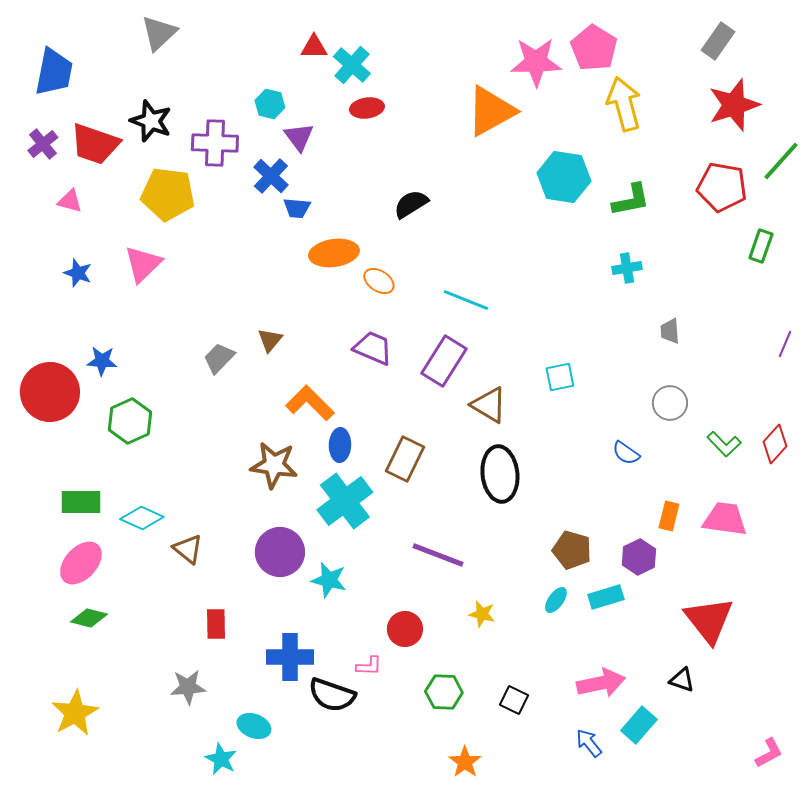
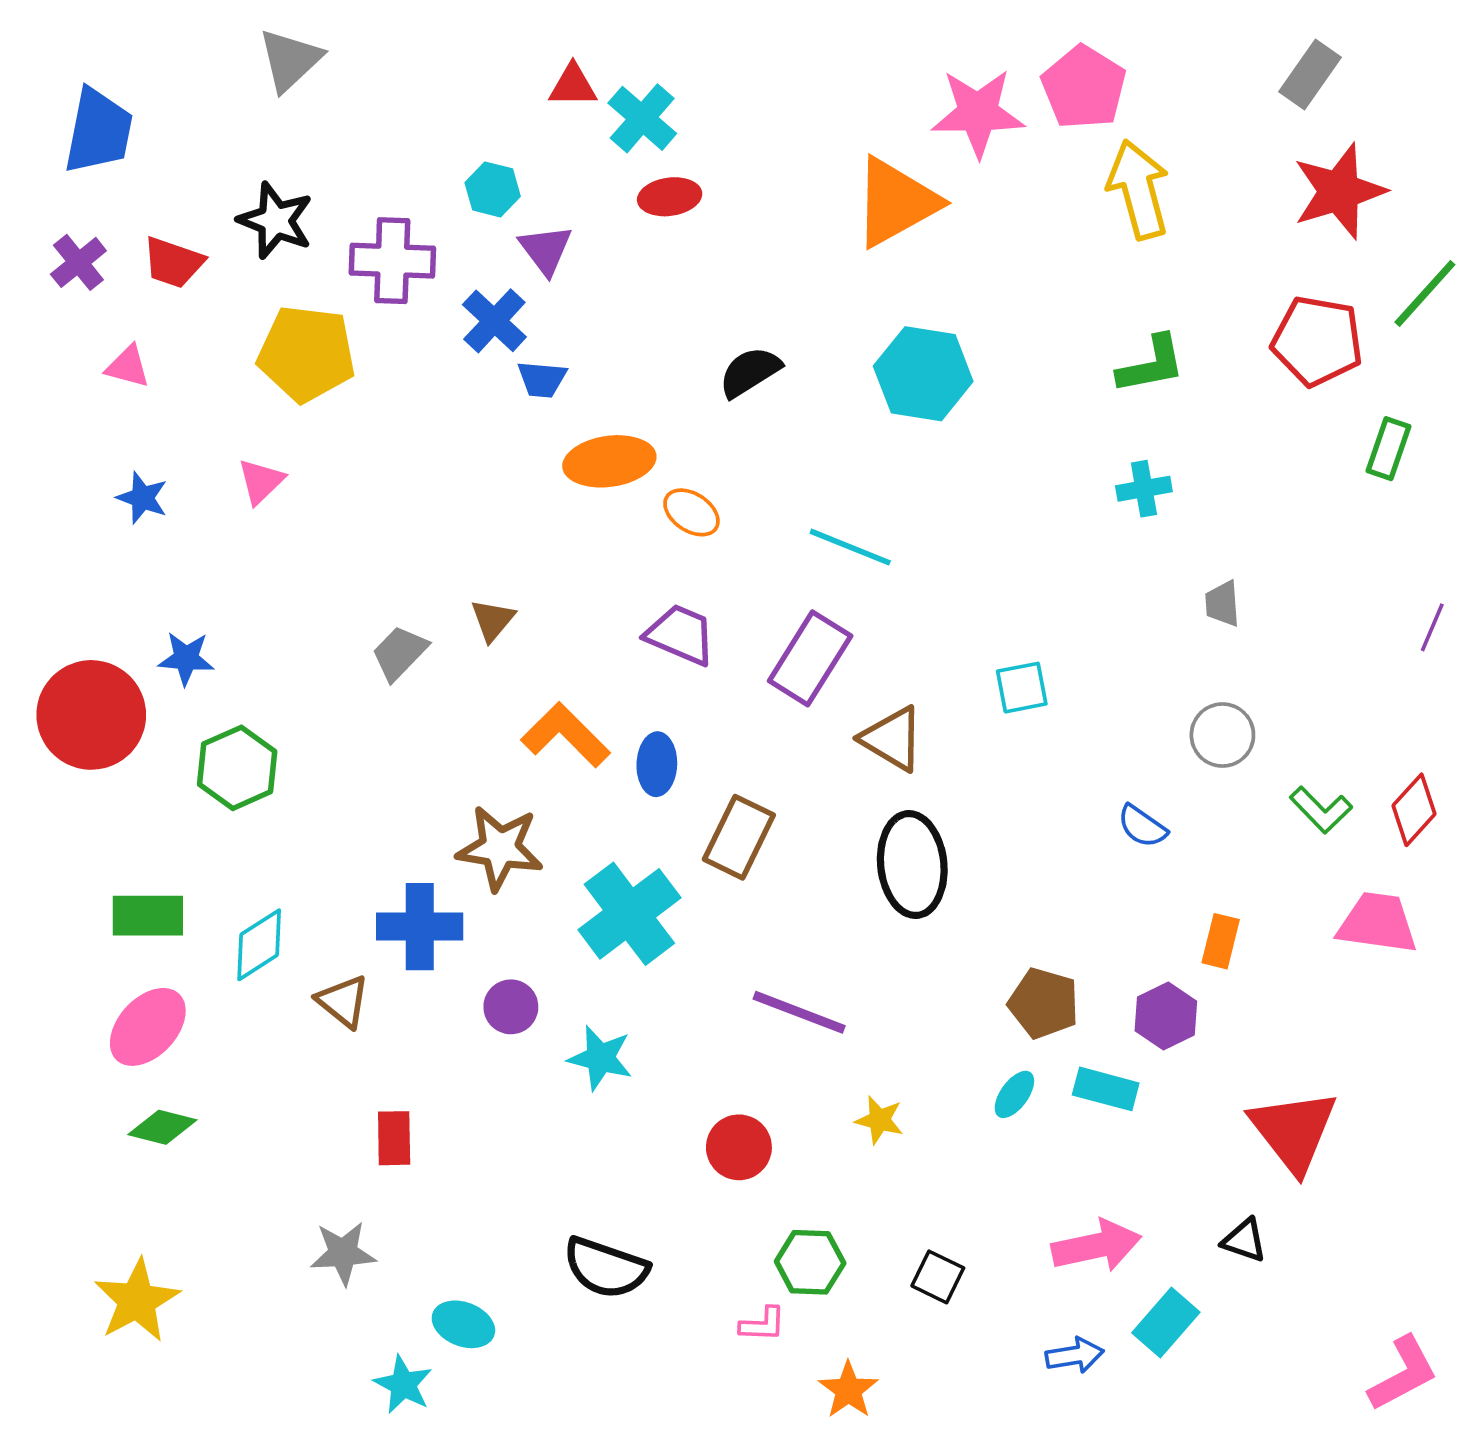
red trapezoid: (95, 144) -> (173, 262), size x0.7
cyan hexagon: (564, 177) -> (923, 374), moved
pink triangle: (143, 264) -> (261, 481), size x0.7
blue ellipse: (340, 445) -> (657, 764), moved
cyan diamond: (142, 518) -> (259, 945), turned -57
pink trapezoid: (725, 519) -> (1378, 923), moved
purple circle: (280, 552) -> (511, 1007), size x0.6
cyan rectangle: (606, 597) -> (1106, 1089), turned 32
blue cross: (290, 657) -> (420, 927), moved
pink L-shape: (369, 666) -> (763, 1324), moved
blue arrow: (589, 743) -> (1075, 1355), turned 120
pink L-shape: (769, 753) -> (1403, 1374), size x1.4

